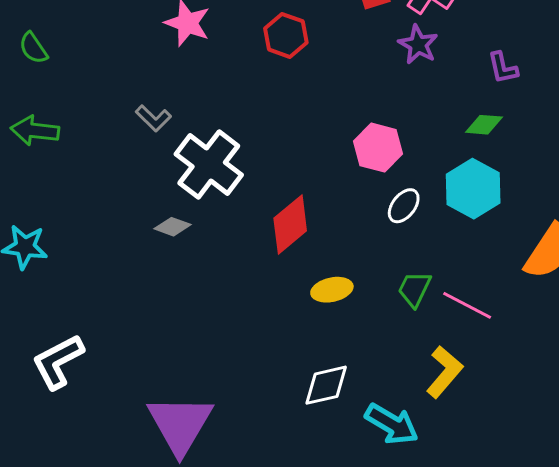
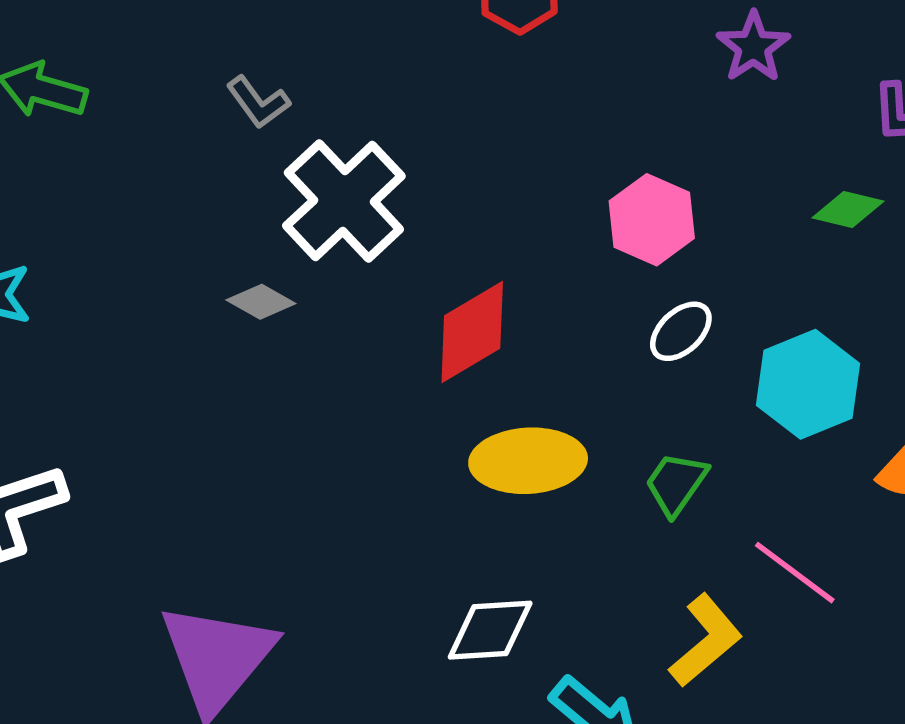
cyan hexagon: (473, 189) -> (808, 384), moved
yellow ellipse: (332, 290) -> (528, 461), size x1.5
pink line: (467, 305) -> (795, 573), moved

